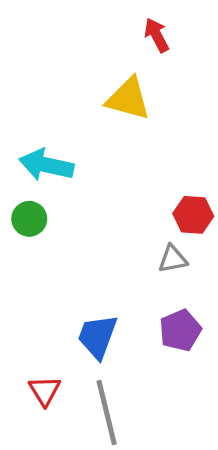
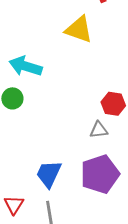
purple pentagon: (180, 330) -> (100, 174), size x1.5

